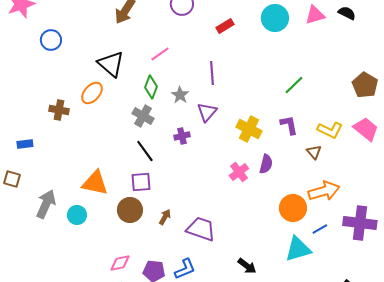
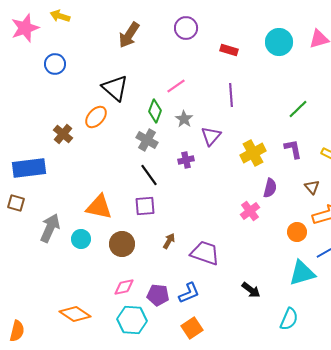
red rectangle: (225, 26) -> (229, 50), turned 48
pink line: (160, 54) -> (176, 86), moved
purple line: (212, 73) -> (231, 95), moved
brown cross: (59, 110) -> (63, 134), turned 30
yellow cross: (249, 129) -> (253, 153), turned 35
blue rectangle: (25, 144) -> (29, 168), size x2.0
brown triangle: (314, 152) -> (312, 187), moved
pink cross: (239, 172) -> (250, 211), moved
orange circle: (293, 208) -> (297, 232), size x0.7
brown circle: (130, 210) -> (122, 244), moved

